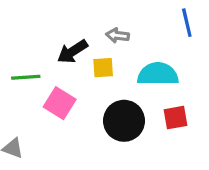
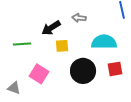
yellow square: (103, 68) -> (62, 46), moved
pink square: (60, 103) -> (39, 74), moved

